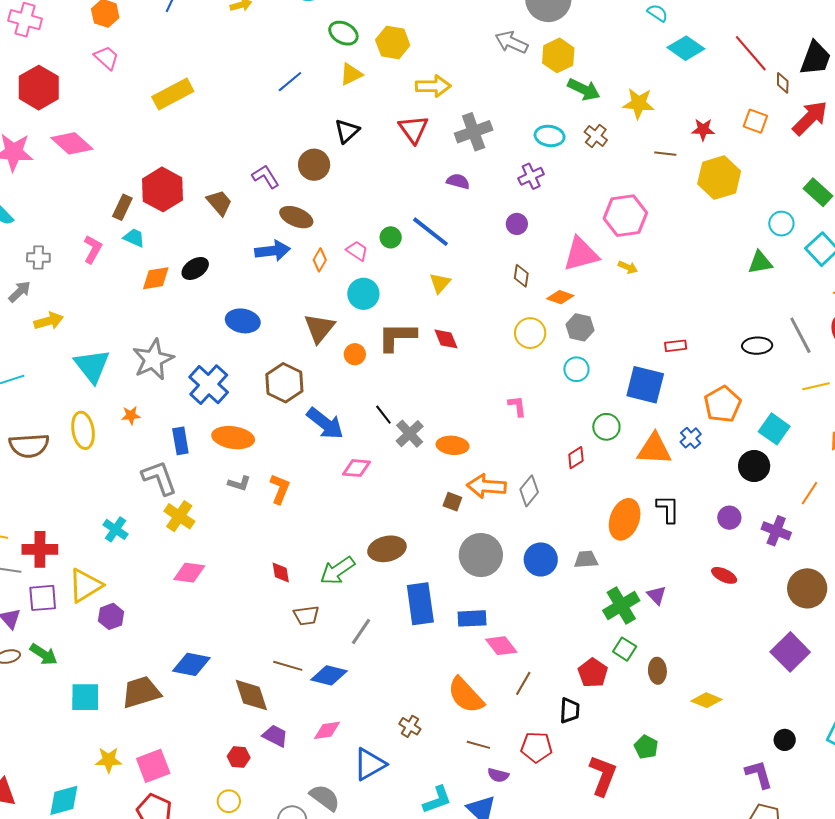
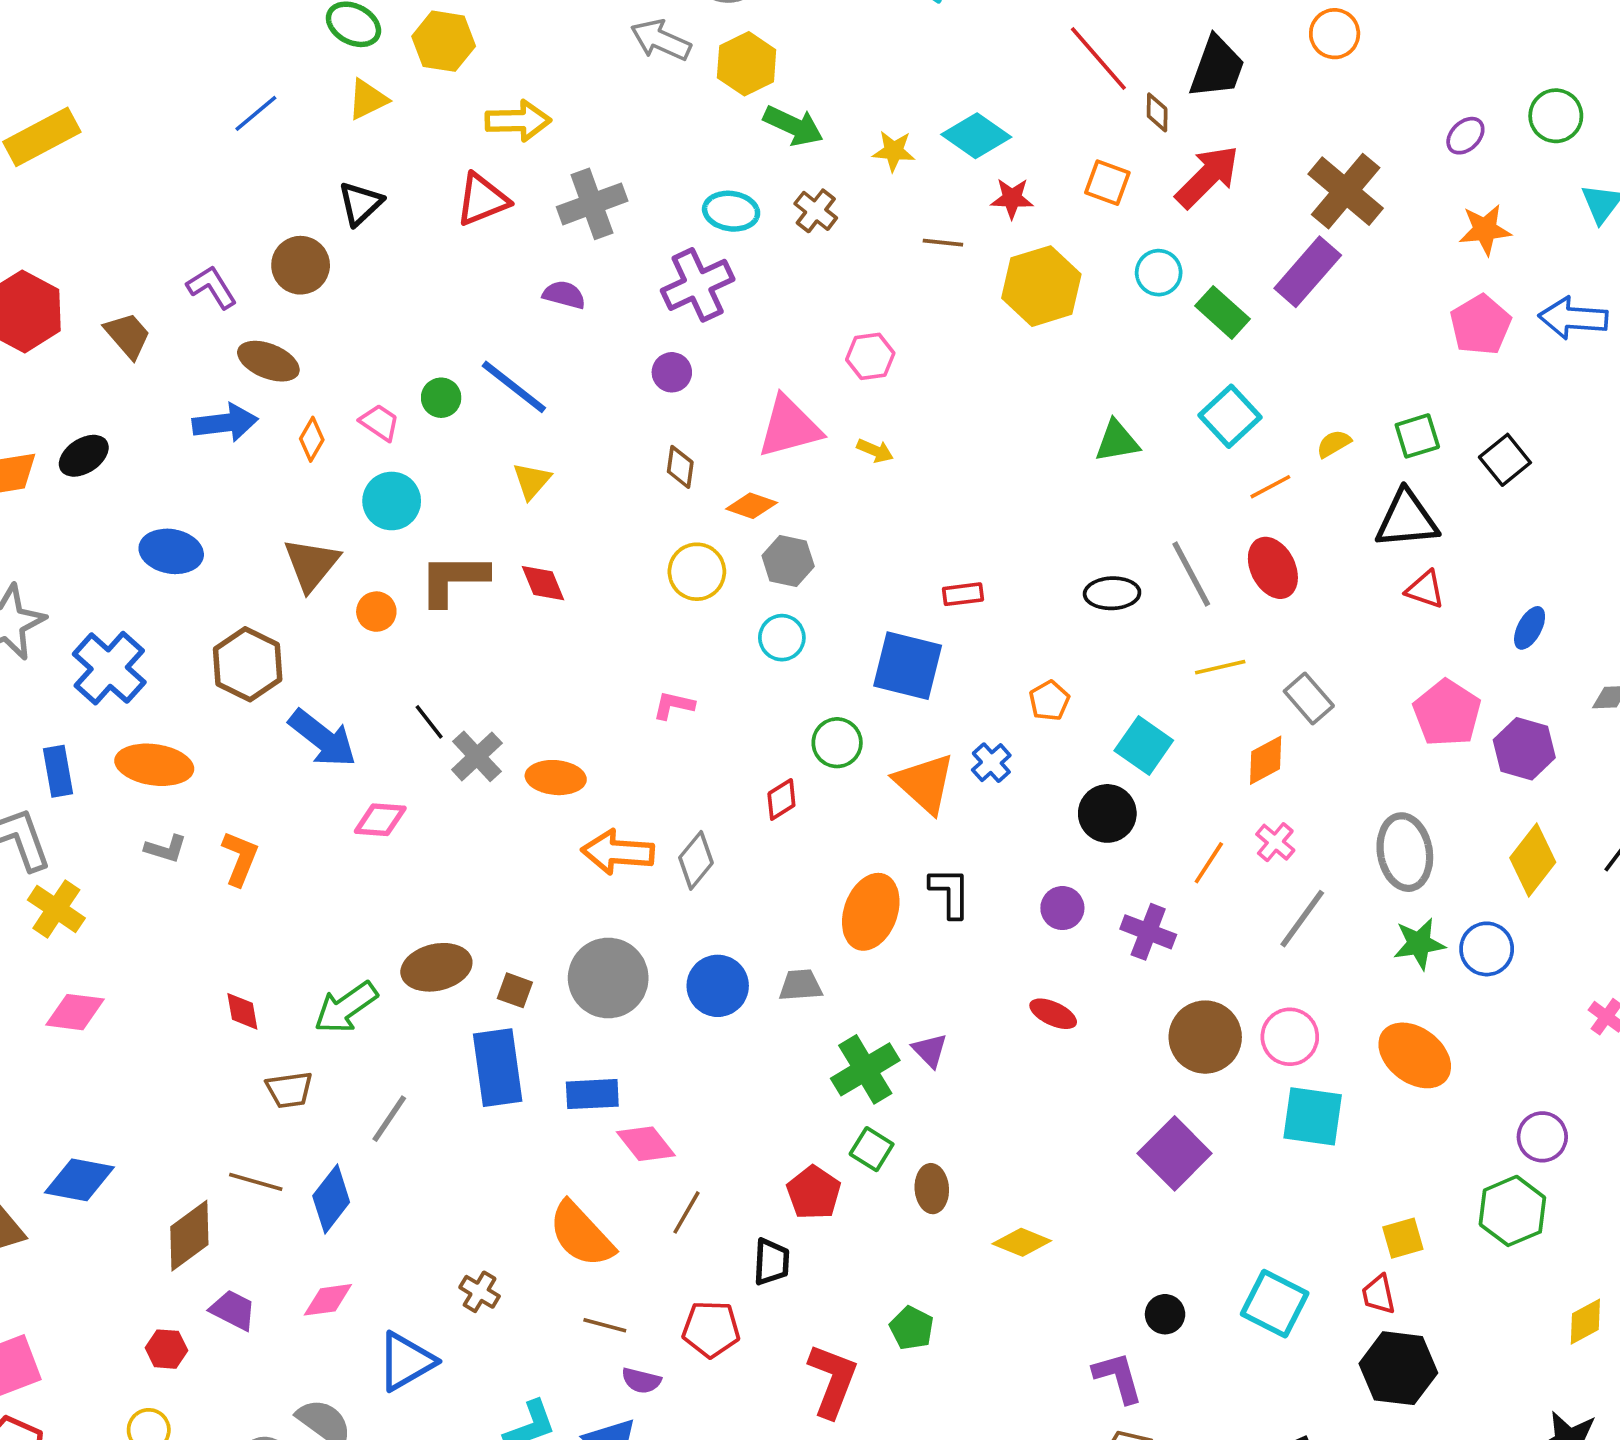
cyan diamond: (686, 48) -> (976, 136), moved
yellow star: (639, 103) -> (894, 151), size x0.7
red triangle: (413, 129) -> (482, 200), turned 44
purple cross: (531, 176) -> (698, 285), size x1.5
pink hexagon: (625, 216) -> (870, 356), size x0.6
cyan circle: (781, 224) -> (1159, 273), moved
orange pentagon: (723, 404) -> (1049, 701), size x0.6
pink L-shape: (517, 406) -> (674, 705), turned -70
orange triangle: (654, 449) -> (925, 783), turned 39
brown square: (452, 502) -> (515, 990), moved
blue diamond: (329, 675) -> (331, 1199), turned -66
brown diamond: (251, 695) -> (189, 1236), turned 72

